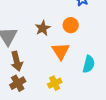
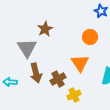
brown star: (43, 28) -> (45, 29), moved
brown cross: (18, 83) -> (58, 79), moved

